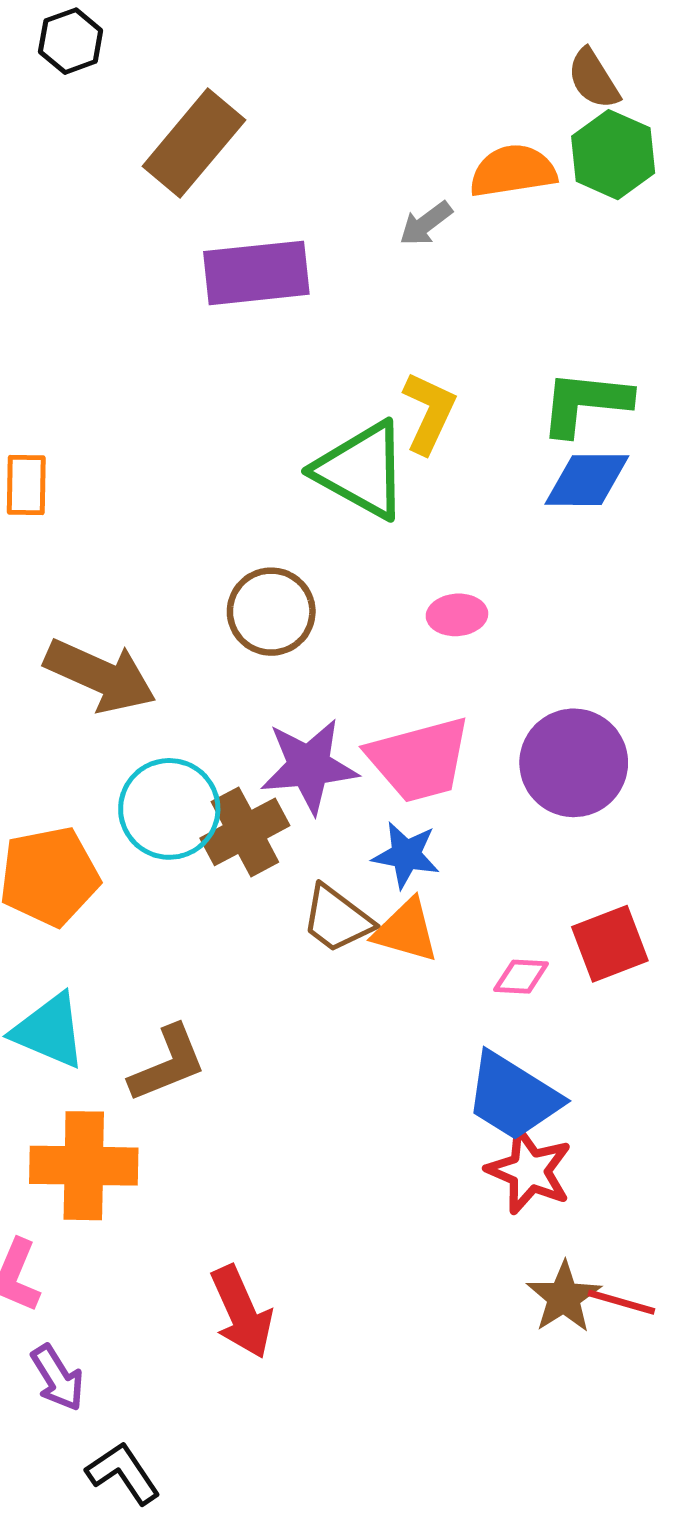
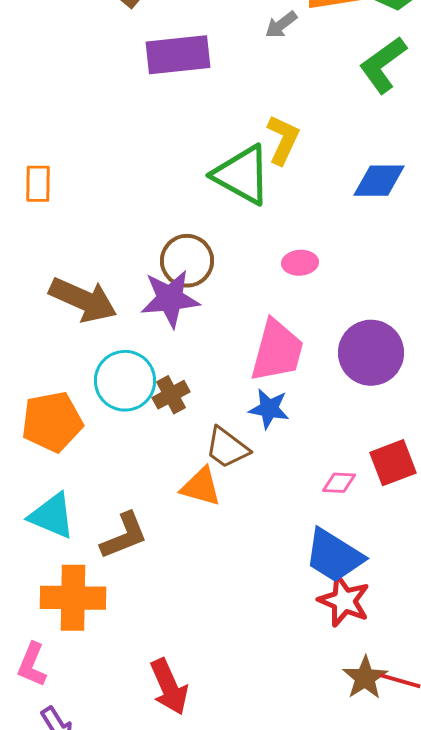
green L-shape: (585, 403) -> (383, 65), moved, turned -42
pink trapezoid: (419, 760) -> (277, 351), turned -60
purple star: (309, 766) -> (170, 299), moved
brown cross: (245, 832) -> (171, 395), size x0.7
orange triangle: (406, 931) -> (201, 487), moved

